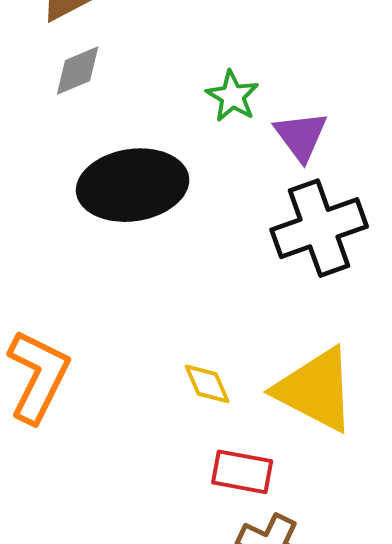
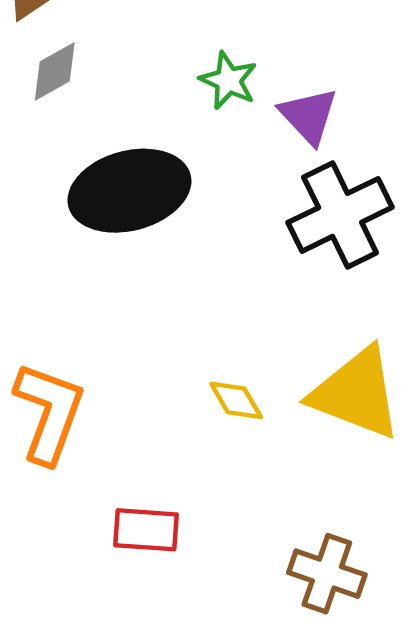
red rectangle: (242, 472) -> (146, 530), moved

